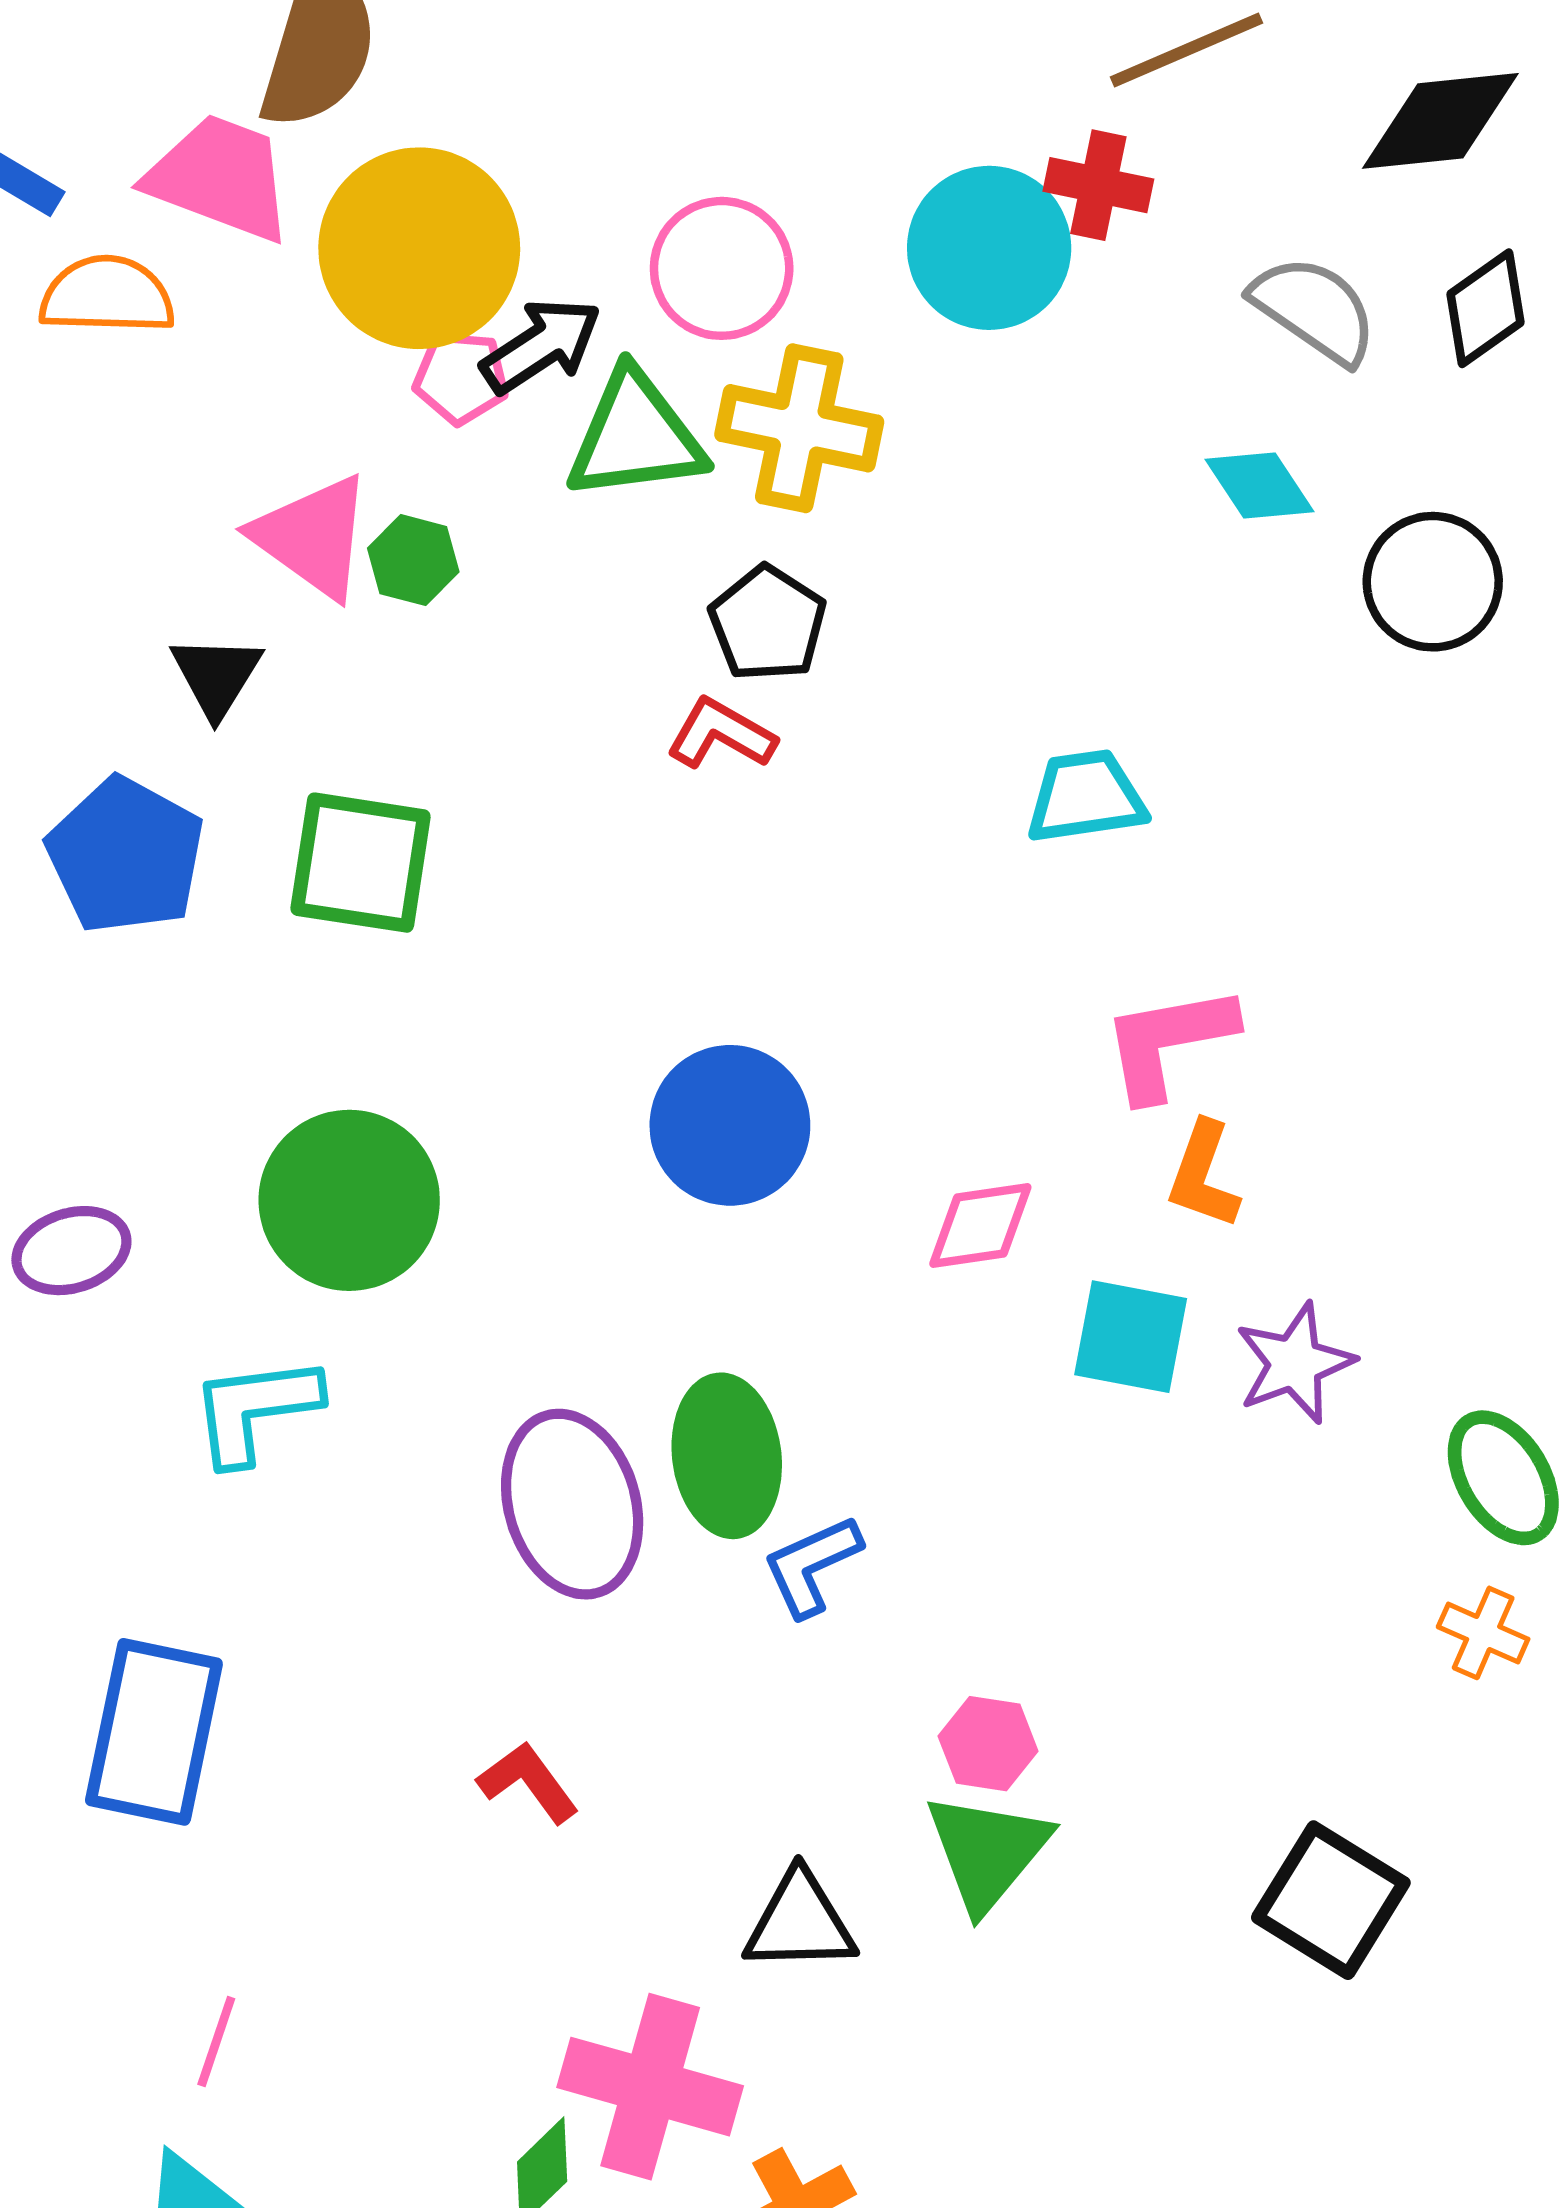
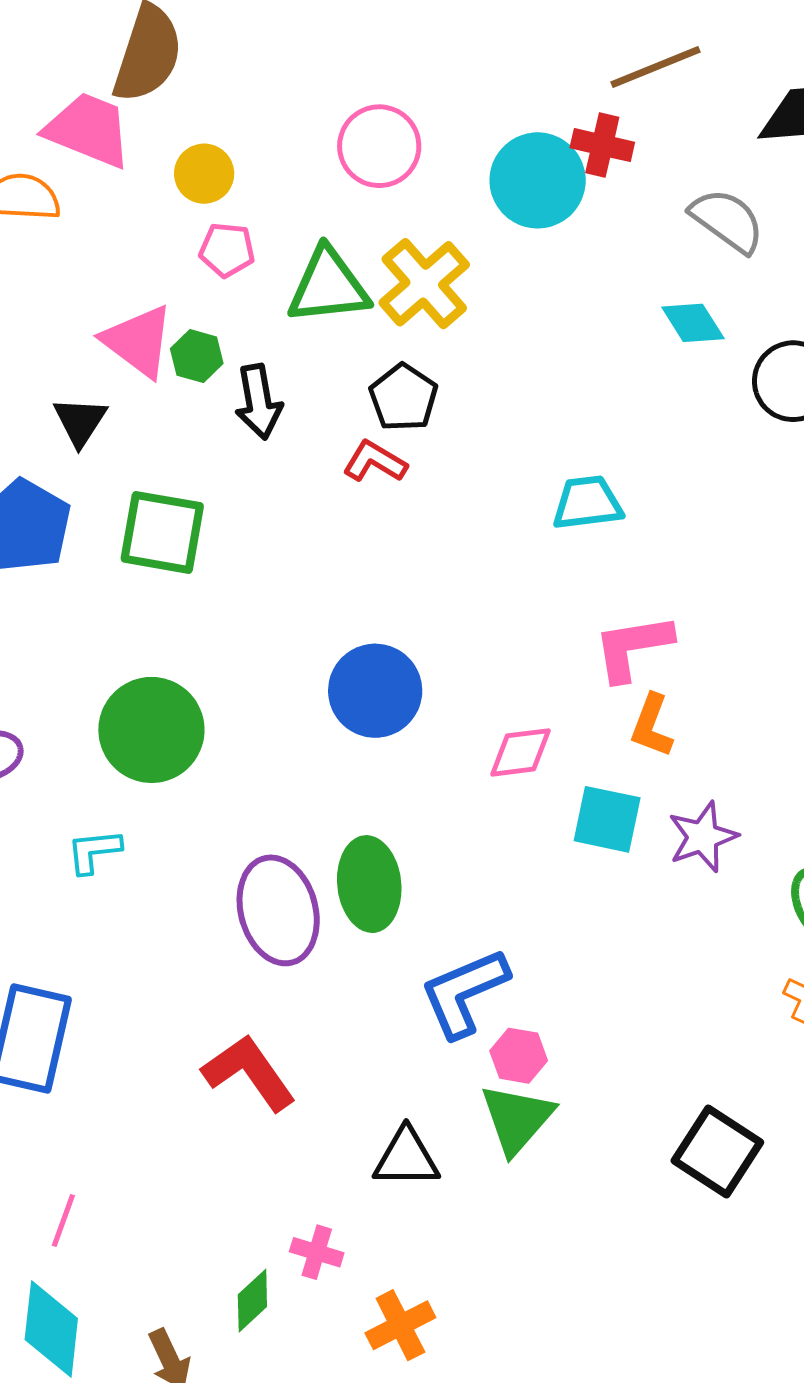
yellow circle: (419, 248) -> (204, 174), size x0.5
pink circle: (722, 268) -> (379, 146), moved
black arrow: (541, 346) -> (258, 402), moved, turned 112
yellow cross: (799, 428) -> (424, 284), turned 36
cyan L-shape: (255, 1409) -> (94, 851), size x0.7
blue L-shape: (812, 1566) -> (464, 993), moved, size x1.5
red L-shape: (528, 1782) -> (249, 1073), size x1.6
pink cross: (650, 2087) -> (317, 1252), size x0.5

